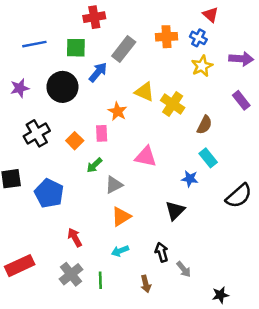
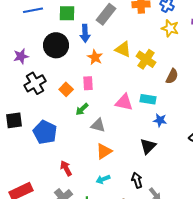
yellow star: (202, 66) -> (170, 28), turned -30
blue arrow: (98, 72) -> (85, 33), turned 138
purple star: (20, 88) -> (21, 56), moved
orange star: (118, 111) -> (95, 57), moved
cyan rectangle: (208, 158) -> (148, 99), moved, turned -42
gray triangle: (114, 185) -> (98, 125), turned 42

